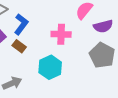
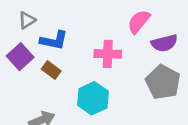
blue L-shape: (21, 24) -> (54, 40), turned 65

